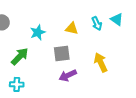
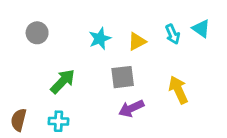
yellow triangle: (72, 28) -> (137, 41), turned -40
cyan star: (38, 32) -> (100, 39), moved

